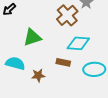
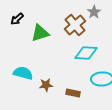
green triangle: (32, 37) -> (40, 33), moved
brown rectangle: (63, 62) -> (73, 93), moved

